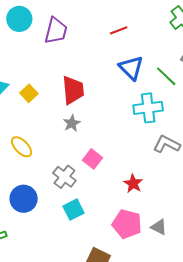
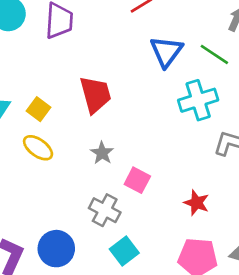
blue triangle: (131, 68) -> (166, 52), turned 32
gray star: (72, 123) -> (102, 153), moved
yellow ellipse: (22, 147) -> (38, 148), moved

